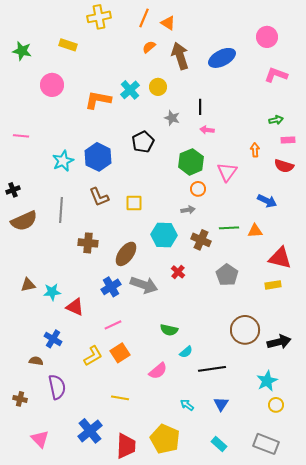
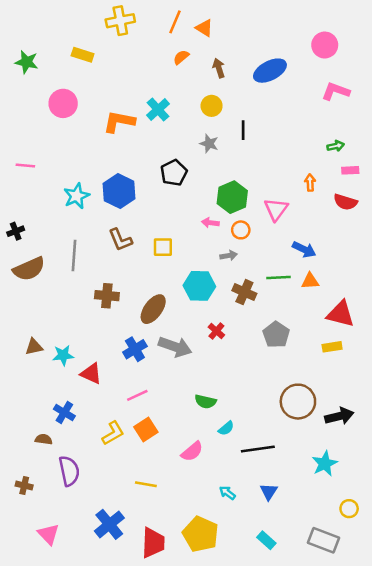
brown arrow: (180, 56) -> (219, 68), size x0.6
yellow circle: (158, 87) -> (212, 106), moved
pink arrow: (207, 130) -> (210, 223), moved
blue arrow: (267, 201) -> (304, 249), moved
yellow circle: (276, 405) -> (349, 509), moved

